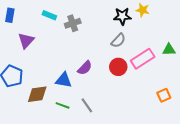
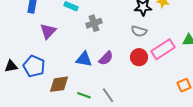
gray cross: (73, 23) -> (94, 23), moved
gray semicircle: (118, 41) -> (139, 31), turned 63
blue triangle: (64, 80) -> (84, 59), moved

